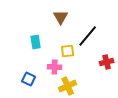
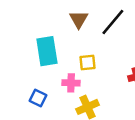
black line: (88, 36) -> (113, 22), moved
cyan rectangle: (36, 42) -> (47, 51), size x1.6

